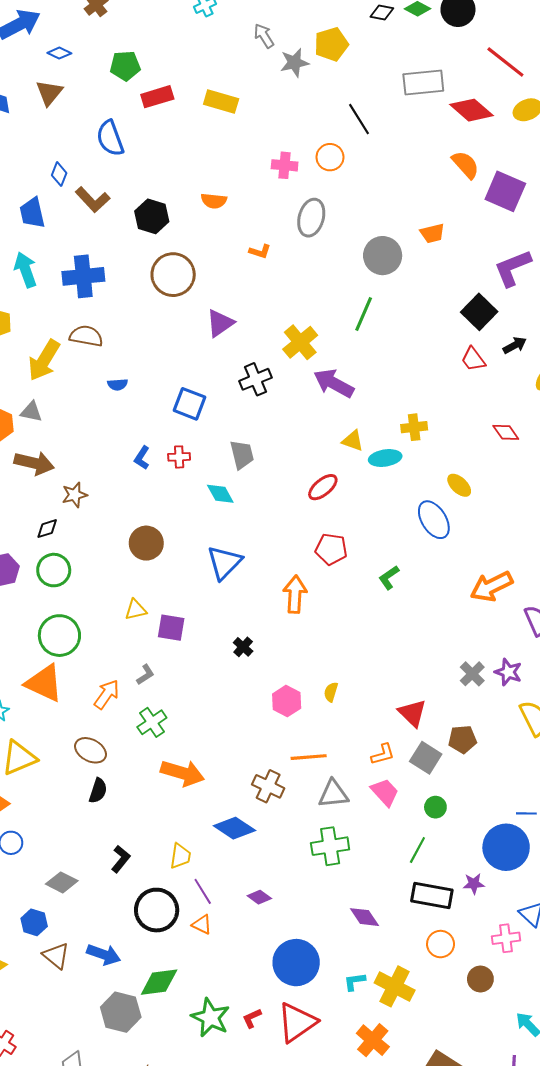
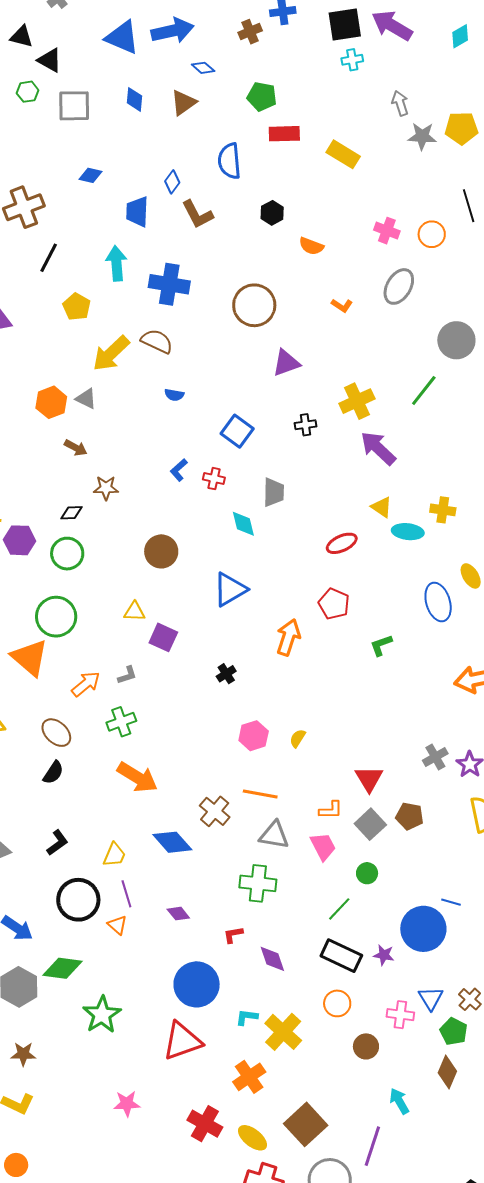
black hexagon: (152, 216) -> (272, 213), moved, size x0.7
black cross: (256, 379) -> (306, 425), size x0.7
brown arrow: (34, 463) -> (76, 448), size x0.6
red L-shape: (252, 1018) -> (233, 935), moved

